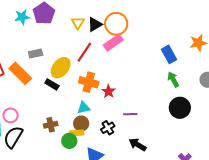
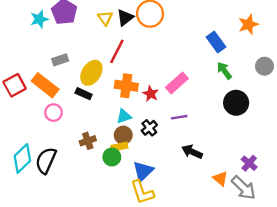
pink rectangle: (113, 43) -> (177, 83), moved
pink circle: (11, 115) -> (53, 113), moved
black cross: (108, 128) -> (149, 128), moved

